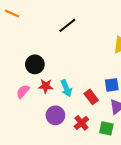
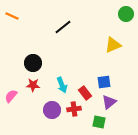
red star: (46, 86) -> (33, 85), moved
pink semicircle: (23, 91) -> (11, 96), moved
red cross: (81, 123) -> (74, 109), moved, turned 32

